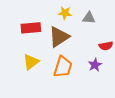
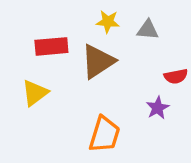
yellow triangle: (31, 62) -> (35, 93), moved
orange trapezoid: (63, 67) -> (105, 134), moved

